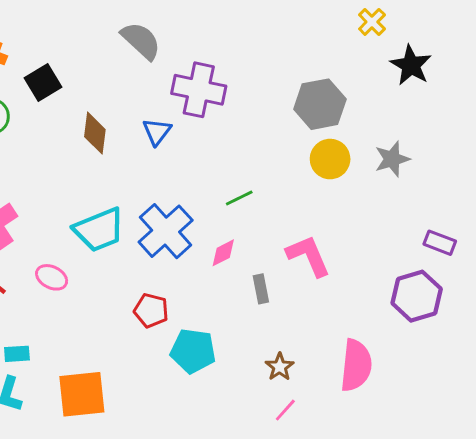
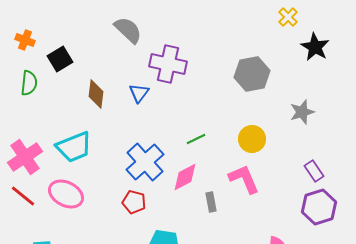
yellow circle: (330, 159) -> (252, 139), moved
cyan trapezoid: (99, 230) -> (74, 147), moved
purple rectangle: (440, 243) -> (314, 171), moved, turned 35
pink diamond: (223, 253) -> (185, 177), size x1.4
pink ellipse: (52, 277) -> (66, 194), size x1.6
red pentagon: (151, 311) -> (134, 202), moved

